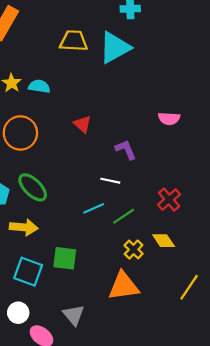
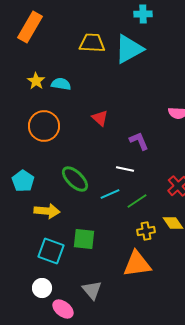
green ellipse: (33, 187) -> (75, 179), moved
yellow cross: (134, 249) -> (146, 231), turned 36

